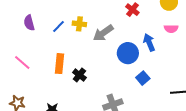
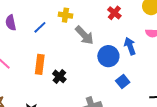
yellow cross: (79, 24) -> (65, 15), moved
gray arrow: (103, 33) -> (84, 35), turned -100

